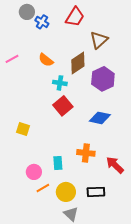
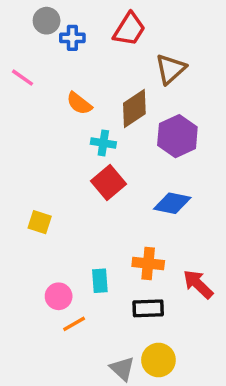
blue cross: (42, 22) -> (72, 38), turned -32
pink line: (12, 59) -> (22, 78), moved, turned 64
yellow circle: (66, 192) -> (158, 360), moved
black rectangle: (96, 192) -> (148, 308), moved

